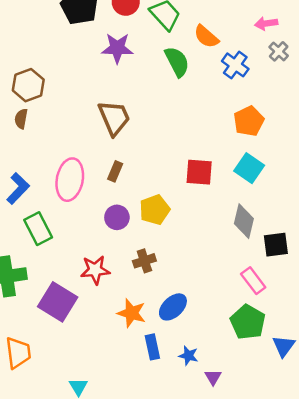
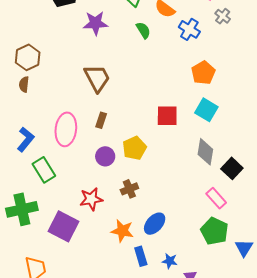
green semicircle: (177, 62) -> (143, 30), size x0.7
black square: (276, 245) -> (232, 168), turned -35

